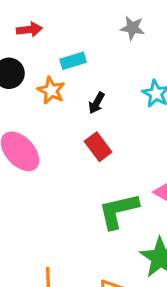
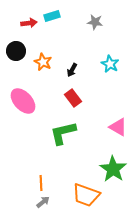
cyan rectangle: (73, 61) -> (52, 16), moved
green L-shape: (118, 211) -> (63, 133), moved

